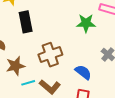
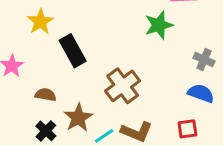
blue semicircle: (83, 72) -> (201, 93), moved

